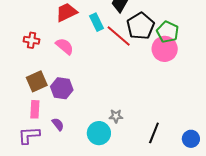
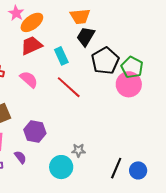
red line: (119, 36) -> (69, 87), moved
purple hexagon: (62, 88) -> (35, 132), moved
blue circle: (191, 139) -> (138, 170), moved

